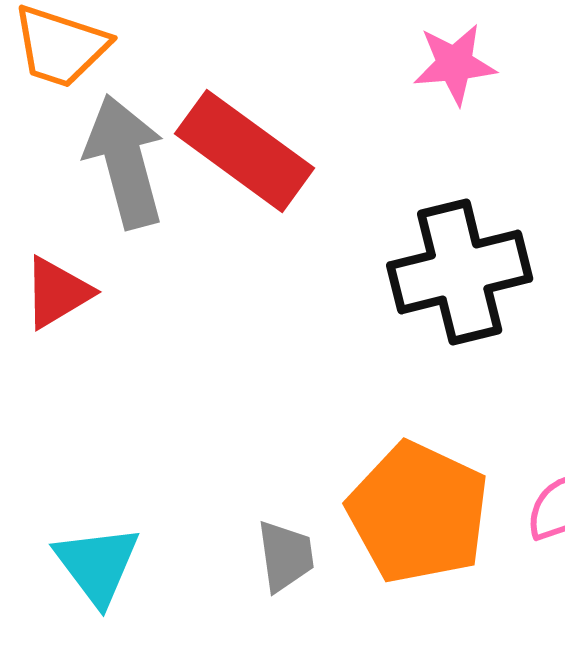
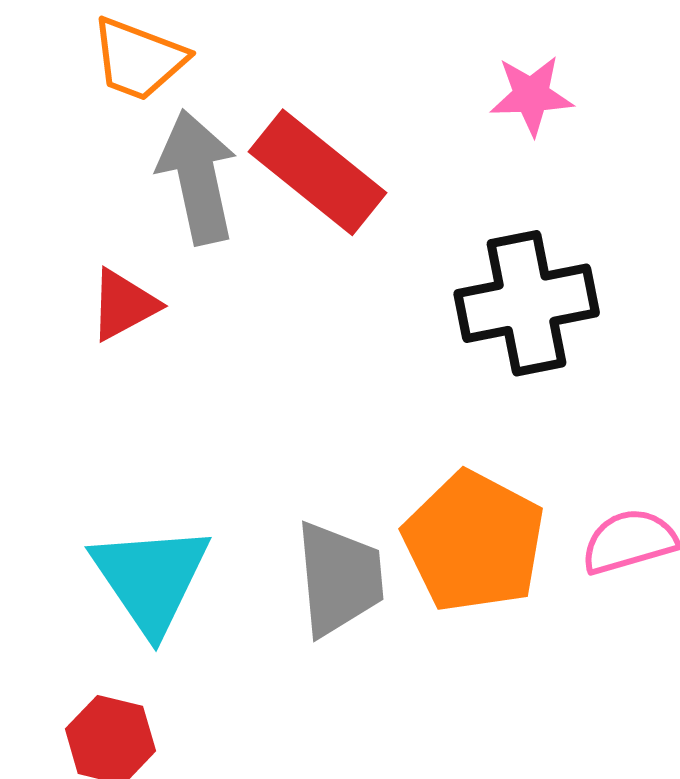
gray trapezoid: (285, 556) -> (339, 579), size x1.6
cyan triangle: (97, 565) -> (151, 579), size x1.4

